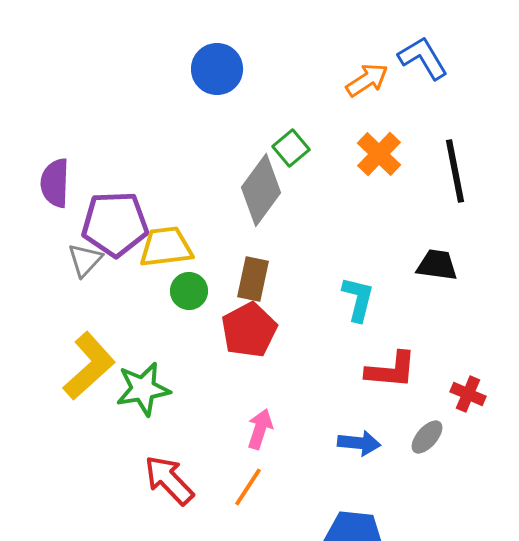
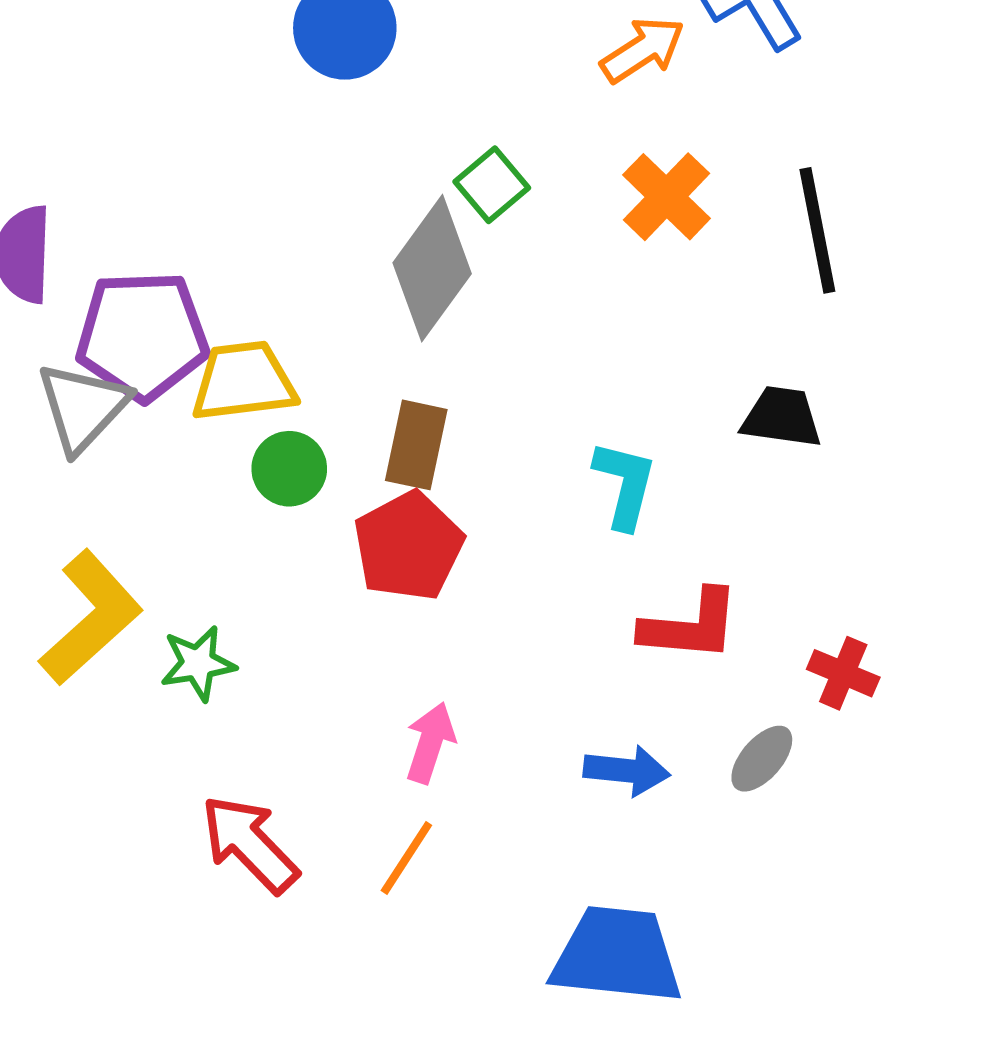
gray triangle: (85, 260) -> (83, 407), size x1.4
green star: (143, 389) -> (198, 663), size x0.7

